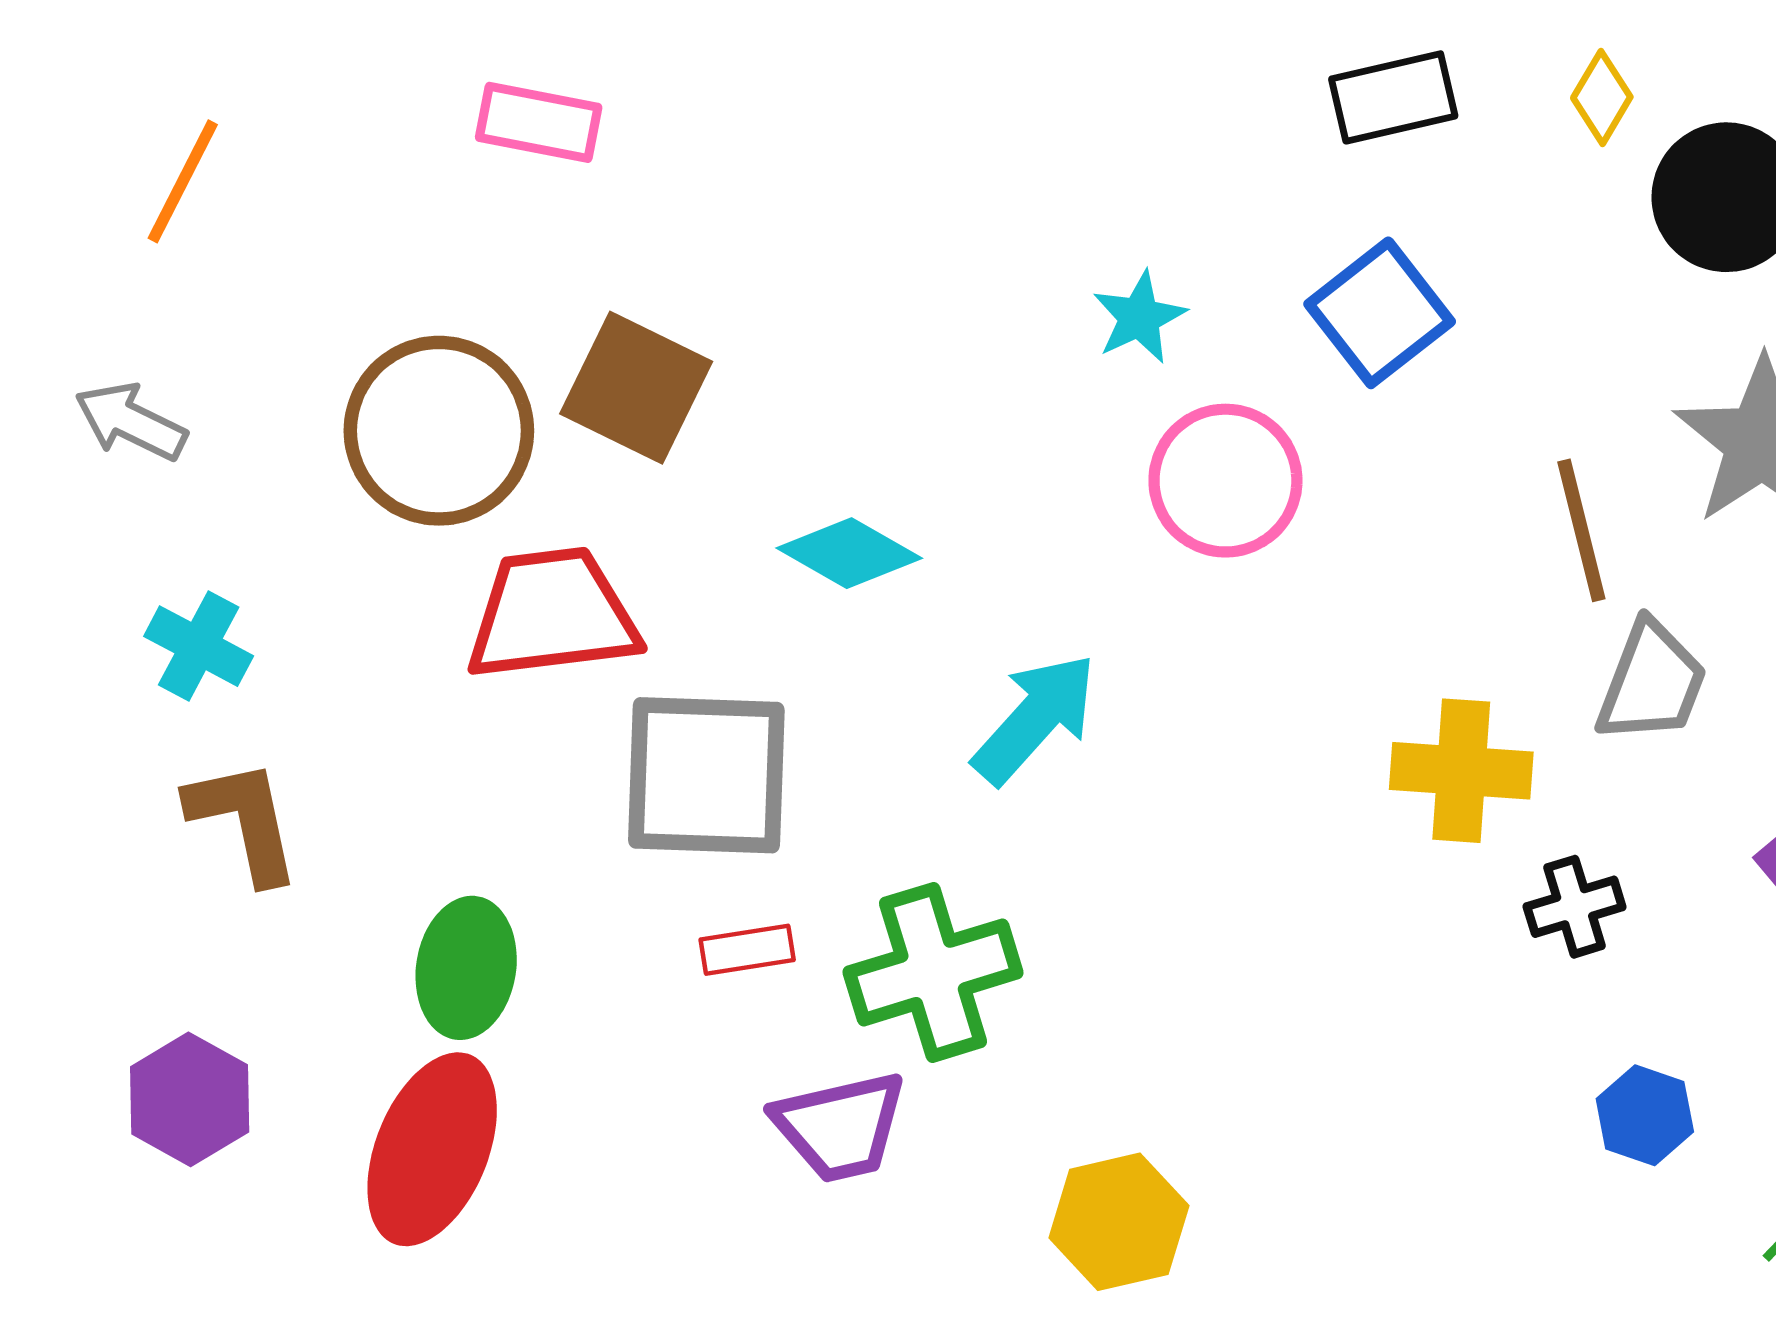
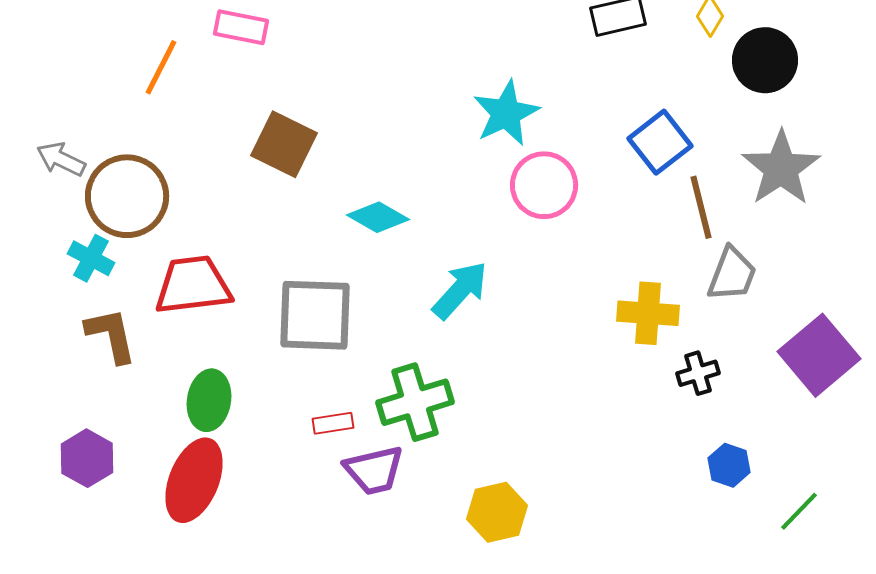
orange line: (183, 181) -> (161, 67), moved
blue square: (1380, 313) -> (660, 142), moved
cyan star: (1139, 317) -> (506, 113), size x1.6
brown circle: (439, 431) -> (127, 196), moved
red trapezoid: (552, 614) -> (193, 285), moved
red rectangle: (747, 950) -> (333, 423), moved

